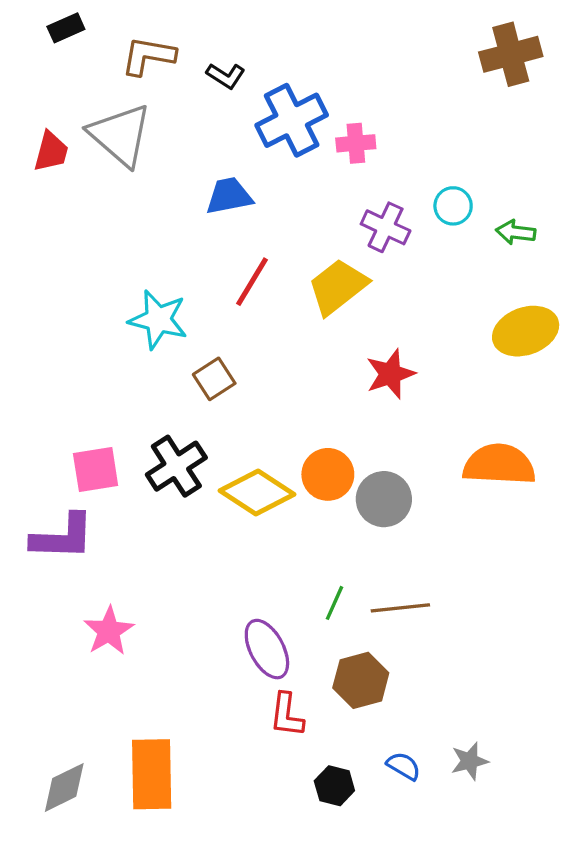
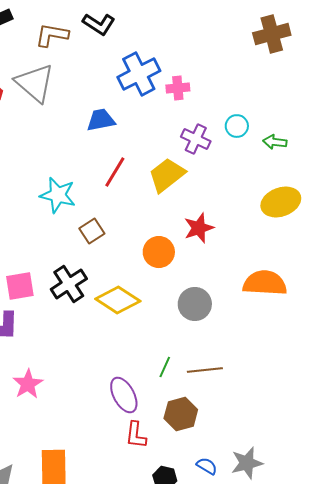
black L-shape: (226, 76) -> (99, 24), moved, size x1.4
orange circle: (328, 474) -> (159, 252), moved
gray star: (470, 761) -> (247, 463), size x1.4

